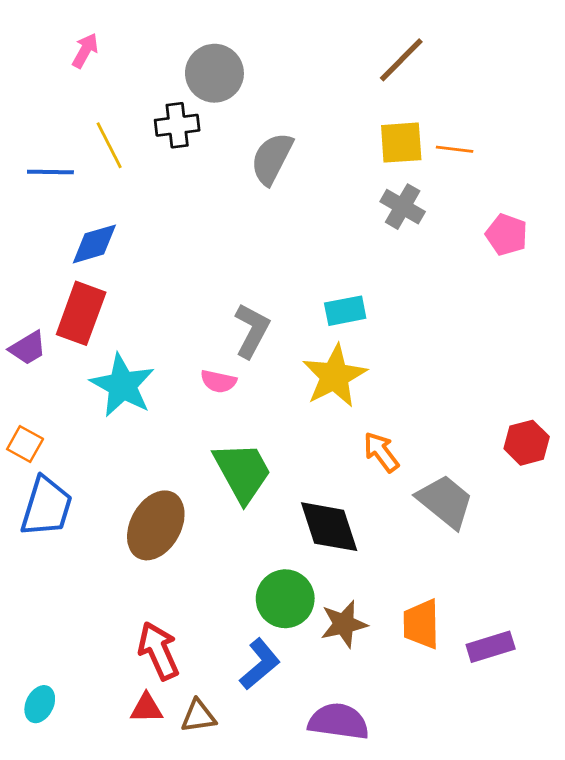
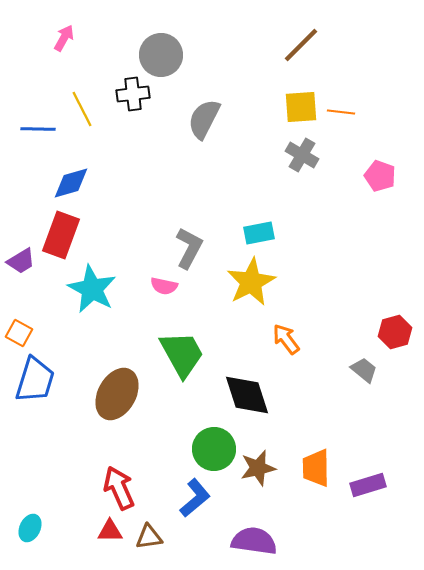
gray trapezoid: (445, 501) -> (364, 370), moved, size x0.6

